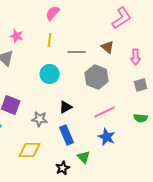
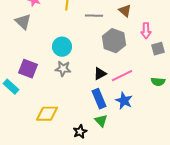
pink arrow: (136, 57) -> (146, 31), moved
cyan circle: (50, 74) -> (62, 47), moved
black triangle: (66, 107) -> (100, 74), moved
gray star: (40, 119) -> (63, 69), moved
blue rectangle: (67, 135) -> (99, 99), moved

